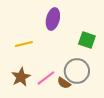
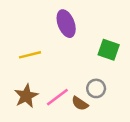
purple ellipse: (53, 19) -> (66, 24), turned -35
gray circle: (77, 71) -> (96, 88), size x0.6

